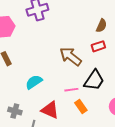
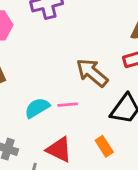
pink line: (71, 90) -> (68, 105), moved

